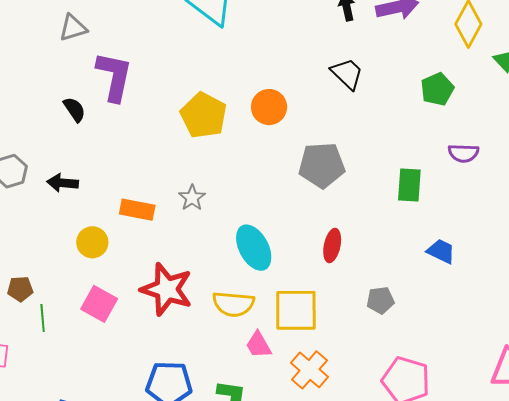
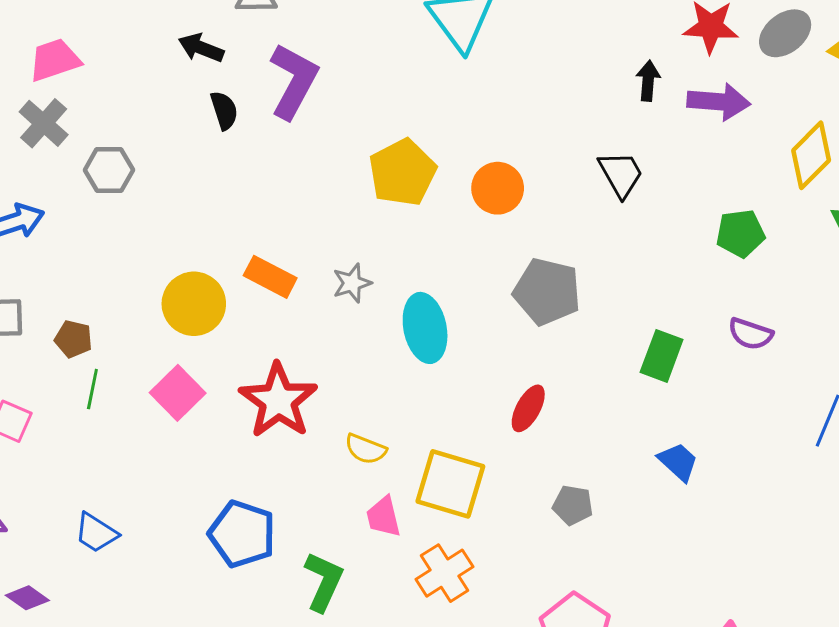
black arrow: (63, 183) -> (201, 48), moved
yellow circle: (92, 242) -> (194, 304), size x1.4
cyan ellipse: (254, 248) -> (425, 328), moved
yellow semicircle: (233, 304) -> (366, 449), size x0.7

